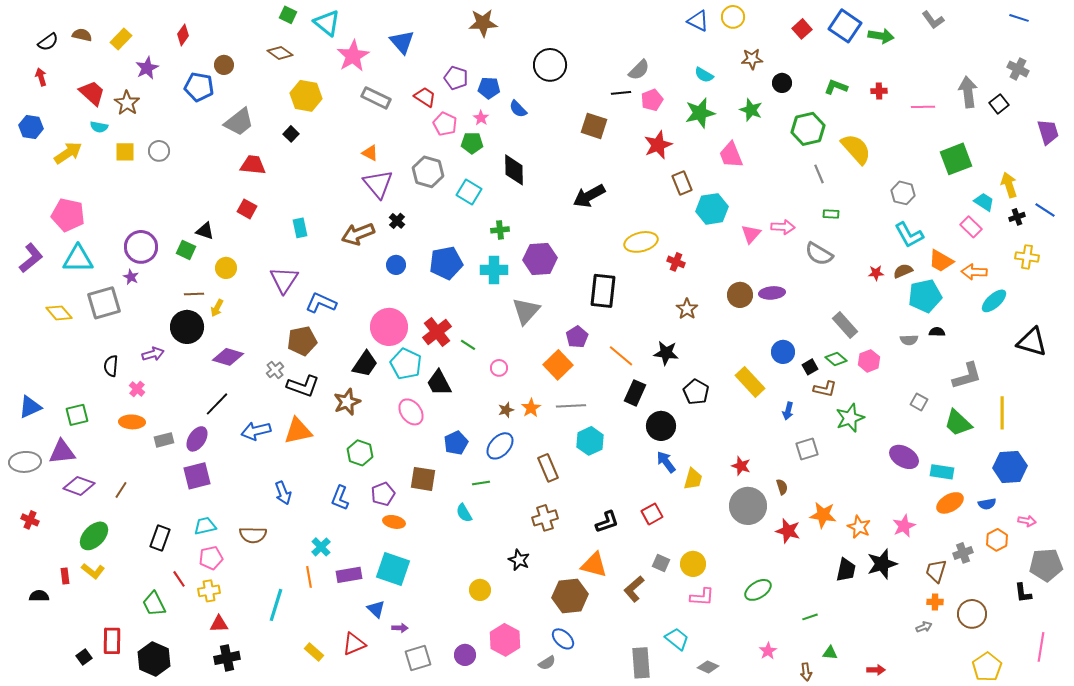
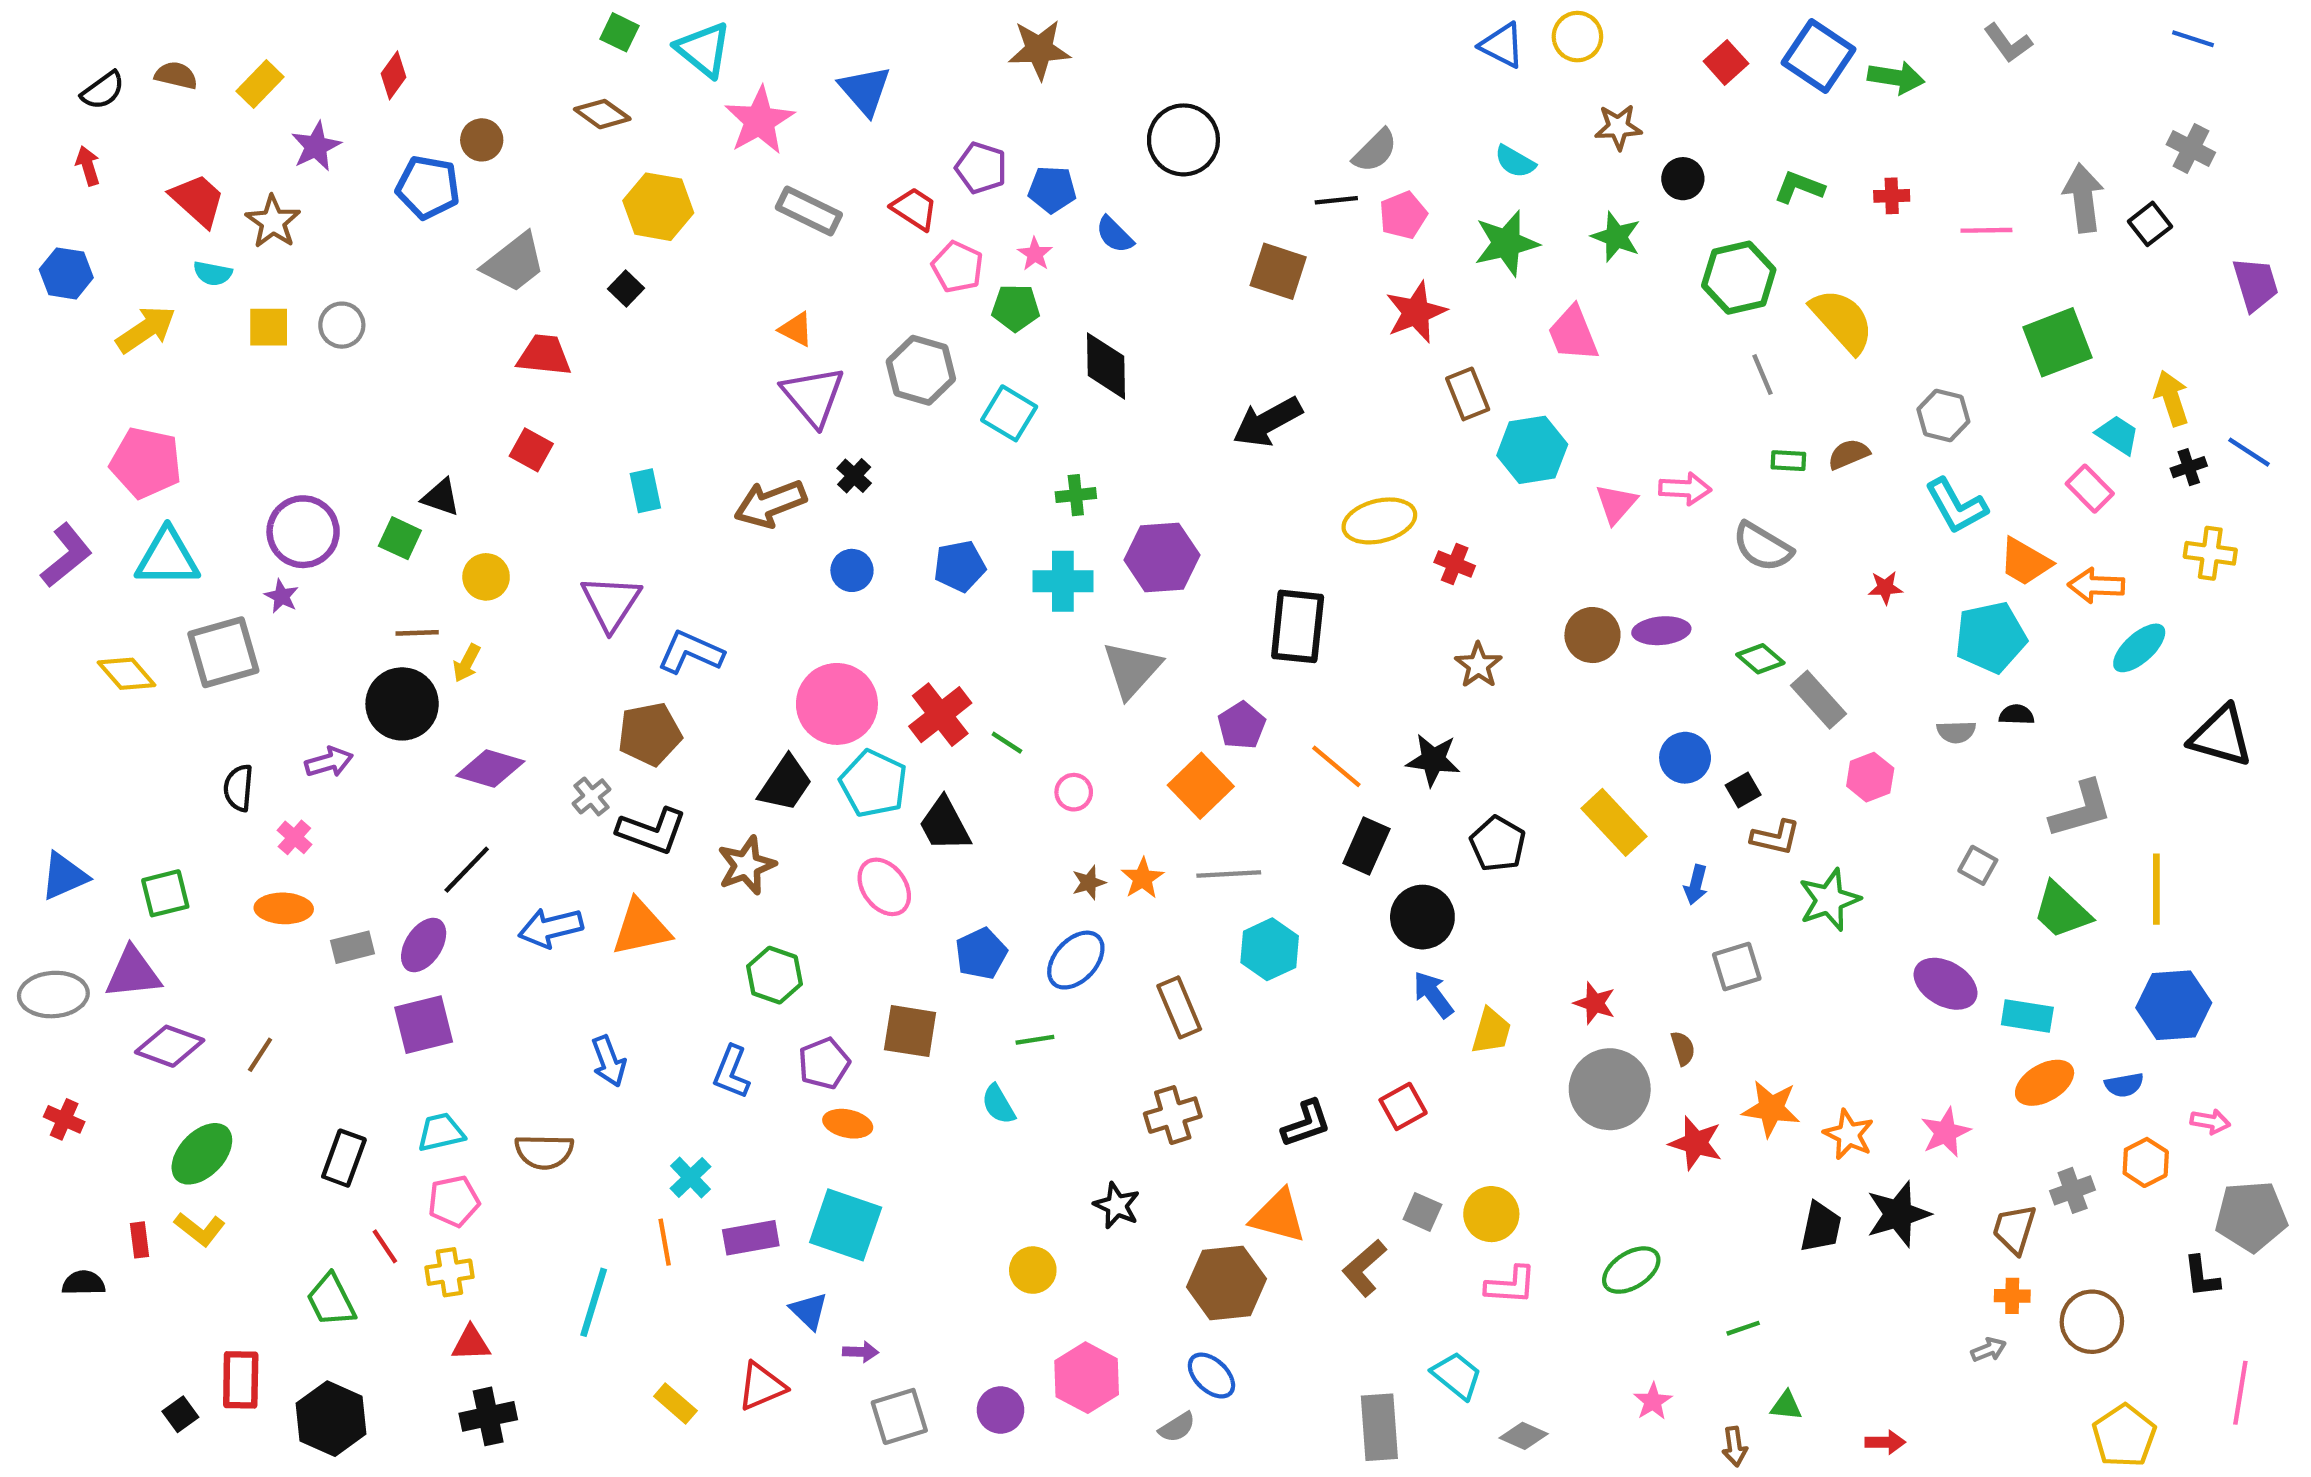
blue pentagon: (446, 263) -> (960, 566), size x0.7
brown semicircle: (903, 271) -> (1849, 454), moved
green diamond: (836, 359) -> (1760, 659), moved

